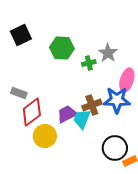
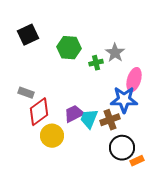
brown cross: (92, 105) -> (110, 120), moved

